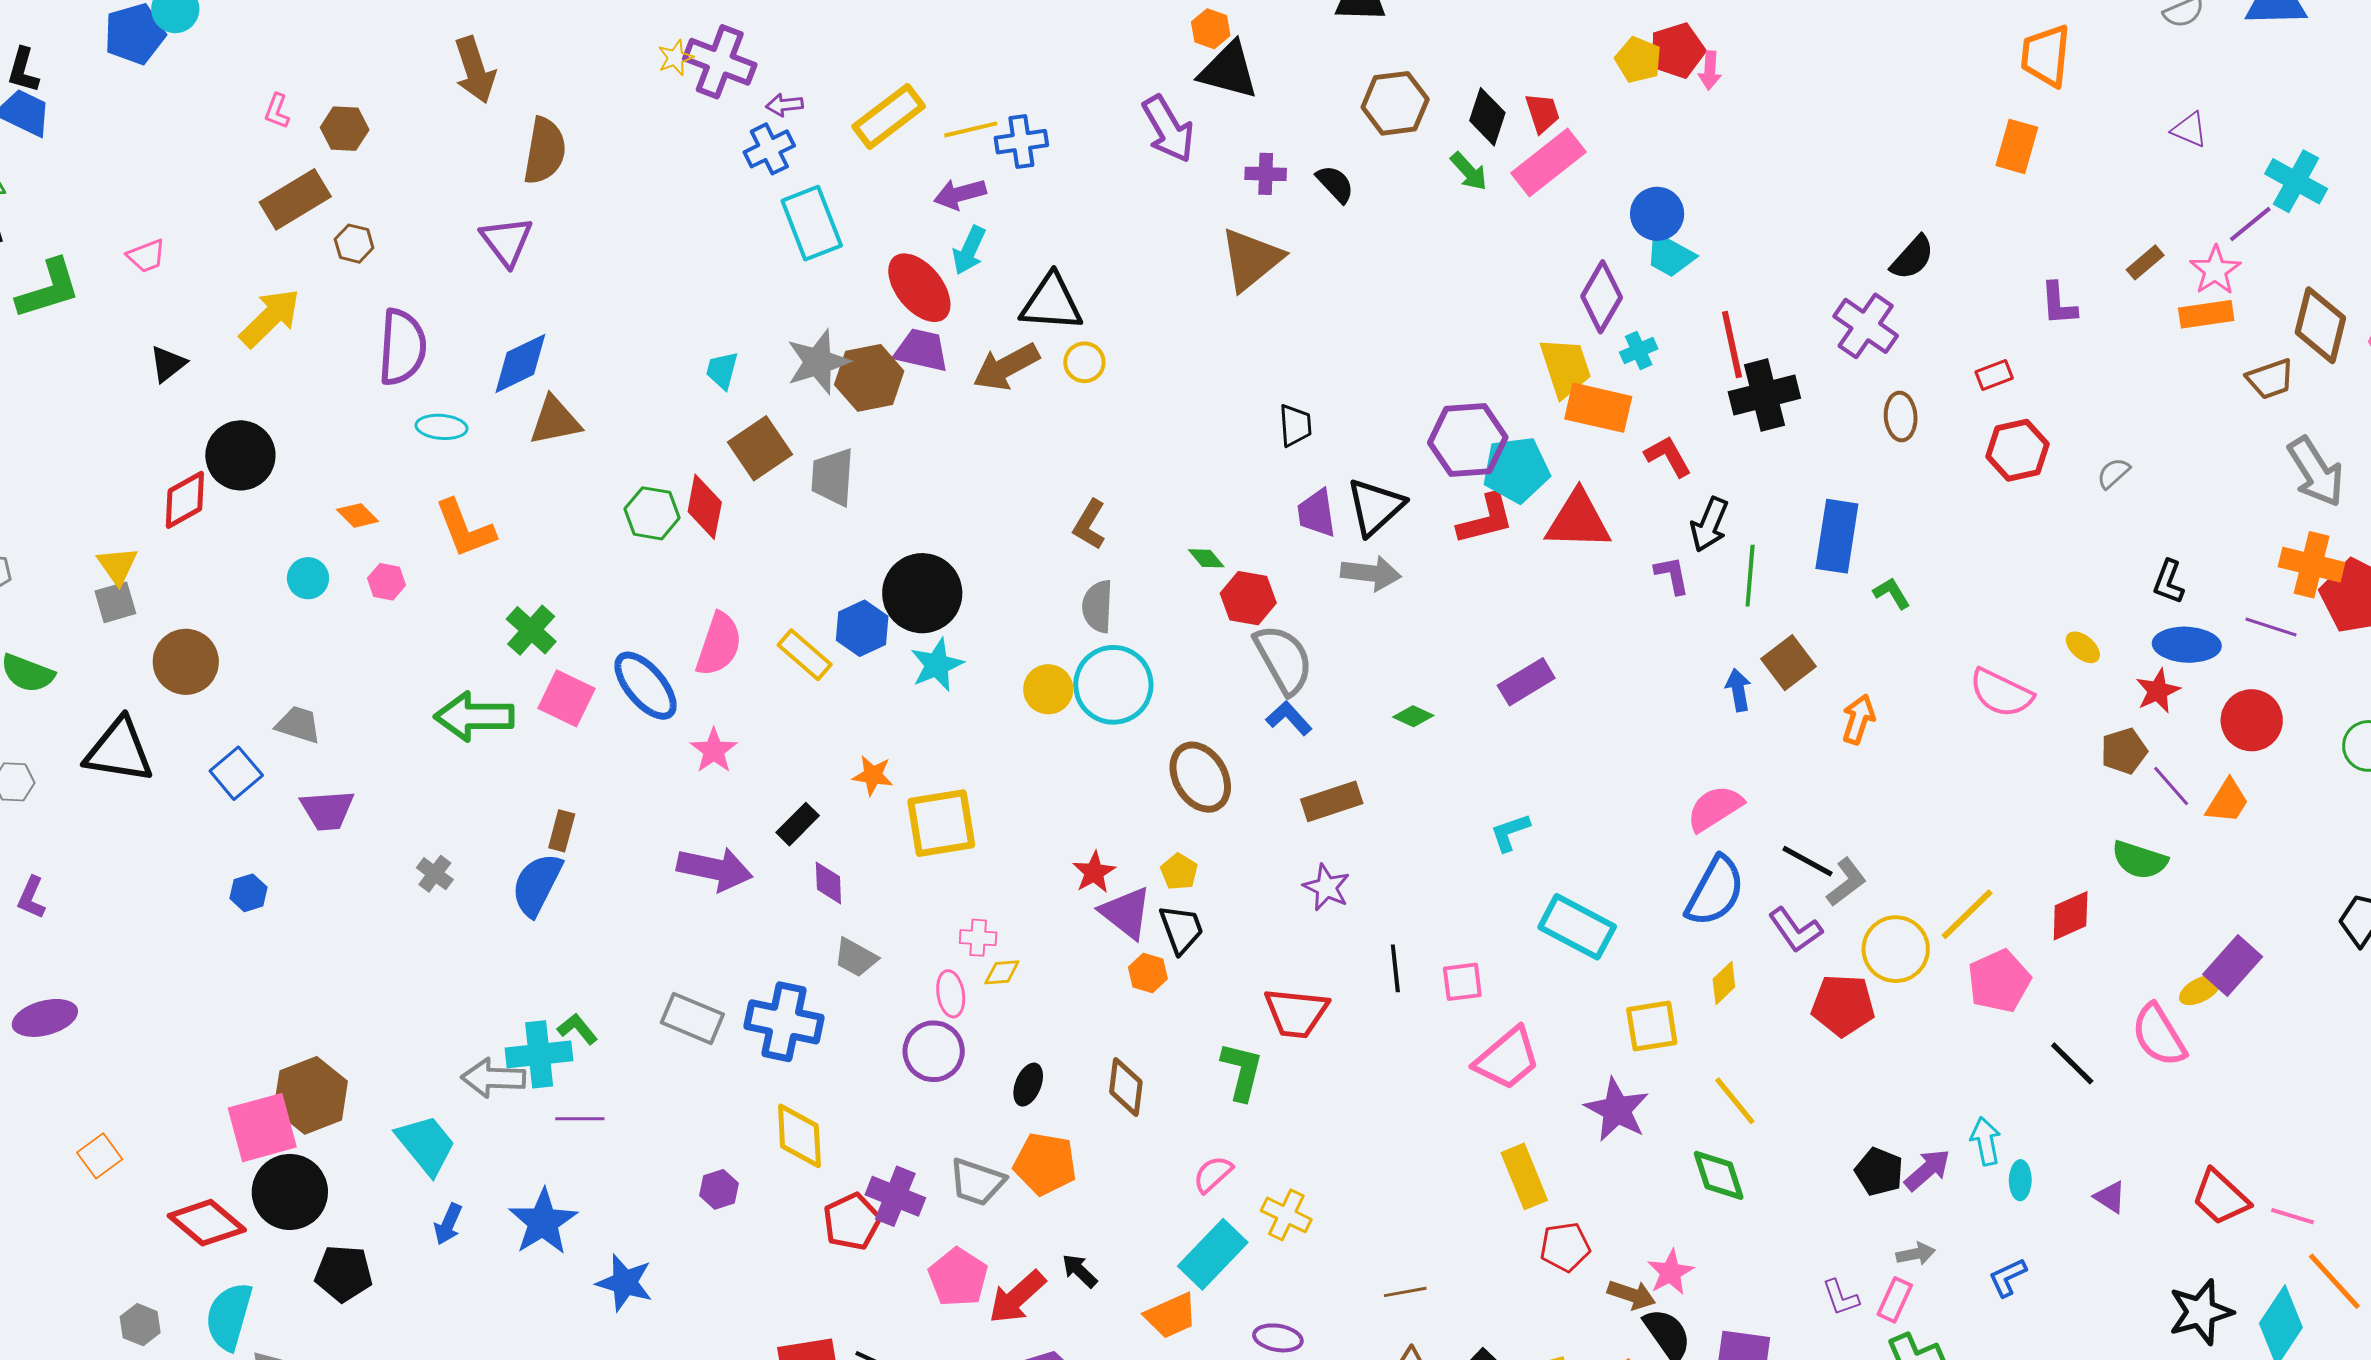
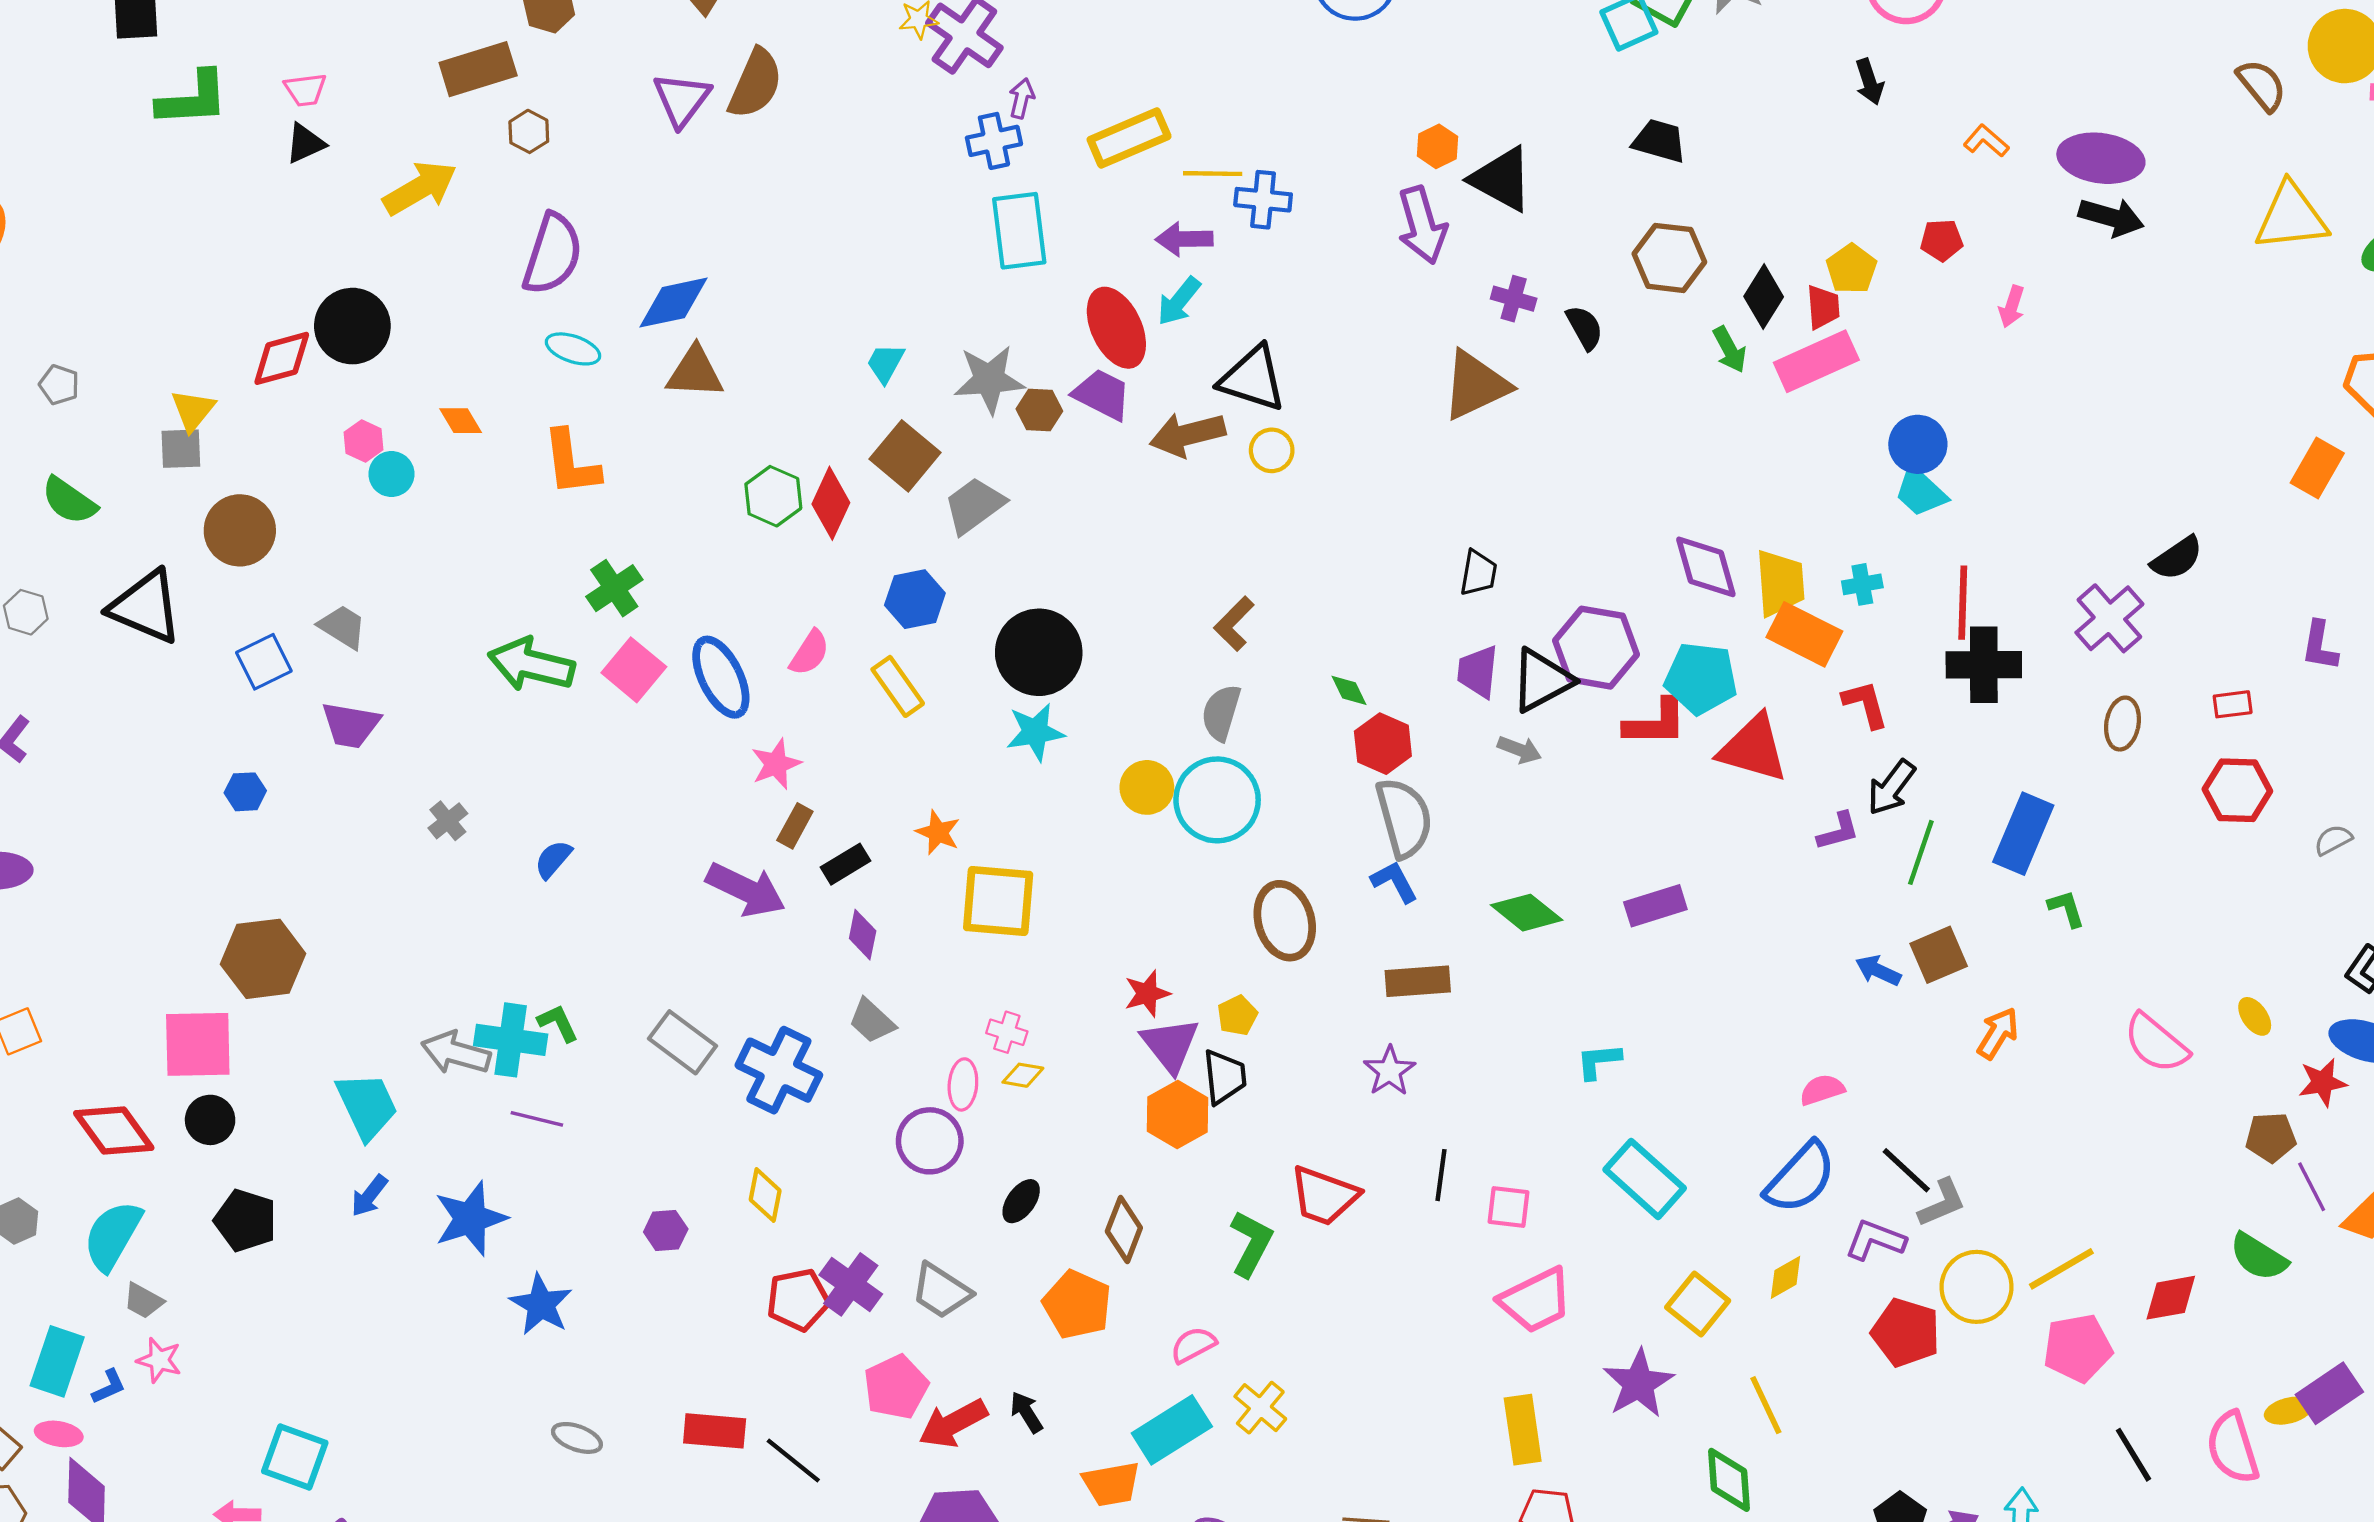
orange hexagon: (1211, 29) -> (1438, 146), moved
red pentagon: (1677, 50) -> (1942, 240), moved, size x0.7
yellow pentagon: (1638, 60) -> (1852, 269), moved
purple arrow: (784, 105) -> (1022, 98), turned 96
purple triangle: (507, 241) -> (682, 99), moved
purple diamond: (1602, 297) -> (1706, 567), moved, turned -60
black triangle: (168, 364) -> (305, 143), moved
brown hexagon: (869, 378) -> (1039, 410), size x0.6
purple hexagon: (1468, 440) -> (1596, 648), moved
brown square: (760, 448) -> (905, 456), turned -30
gray trapezoid: (833, 477) -> (974, 505), turned 36
gray arrow: (1371, 573) -> (1519, 750), size x0.7
purple L-shape: (1672, 575) -> (1838, 831), turned 72
pink hexagon: (387, 582) -> (364, 441), moved
blue hexagon: (862, 628) -> (915, 599), moved
pink semicircle: (719, 644) -> (810, 653), size x0.7
blue arrow: (1738, 690) -> (1878, 971), turned -69
green diamond: (1413, 716) -> (1527, 913), size x1.6
pink semicircle: (1715, 808) -> (1822, 1090), size x0.7
brown rectangle: (562, 831) -> (795, 826), moved
blue semicircle: (537, 885) -> (553, 859), size x0.6
purple L-shape: (1795, 930) -> (1875, 1240), turned 132
orange hexagon: (1148, 973) -> (1177, 1115), size x1.5
yellow square: (1652, 1026) -> (1698, 1304), turned 34
brown hexagon: (311, 1095) -> (263, 959), moved
yellow diamond: (799, 1136) -> (765, 1195), size x0.7
orange pentagon: (1045, 1164) -> (1077, 1305), moved
black circle: (290, 1192) -> (210, 1120), size x0.6

